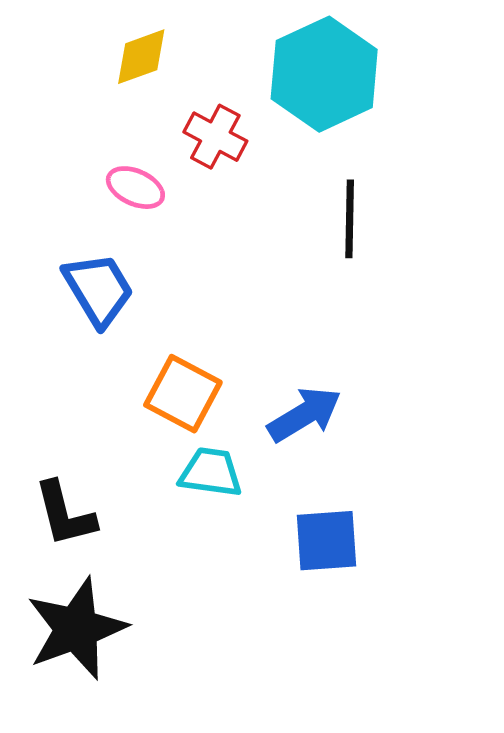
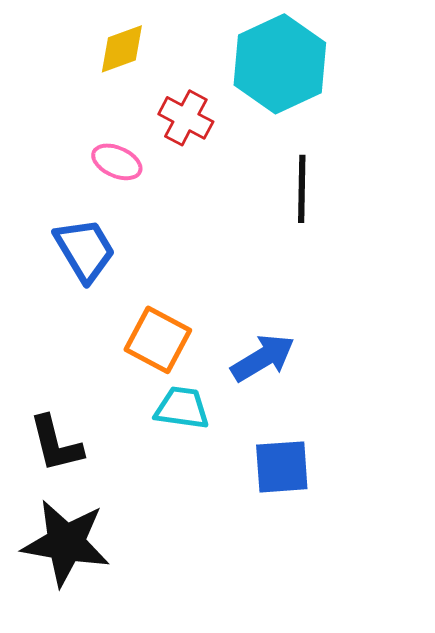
black star: (76, 629) -> (66, 543), turned 30

